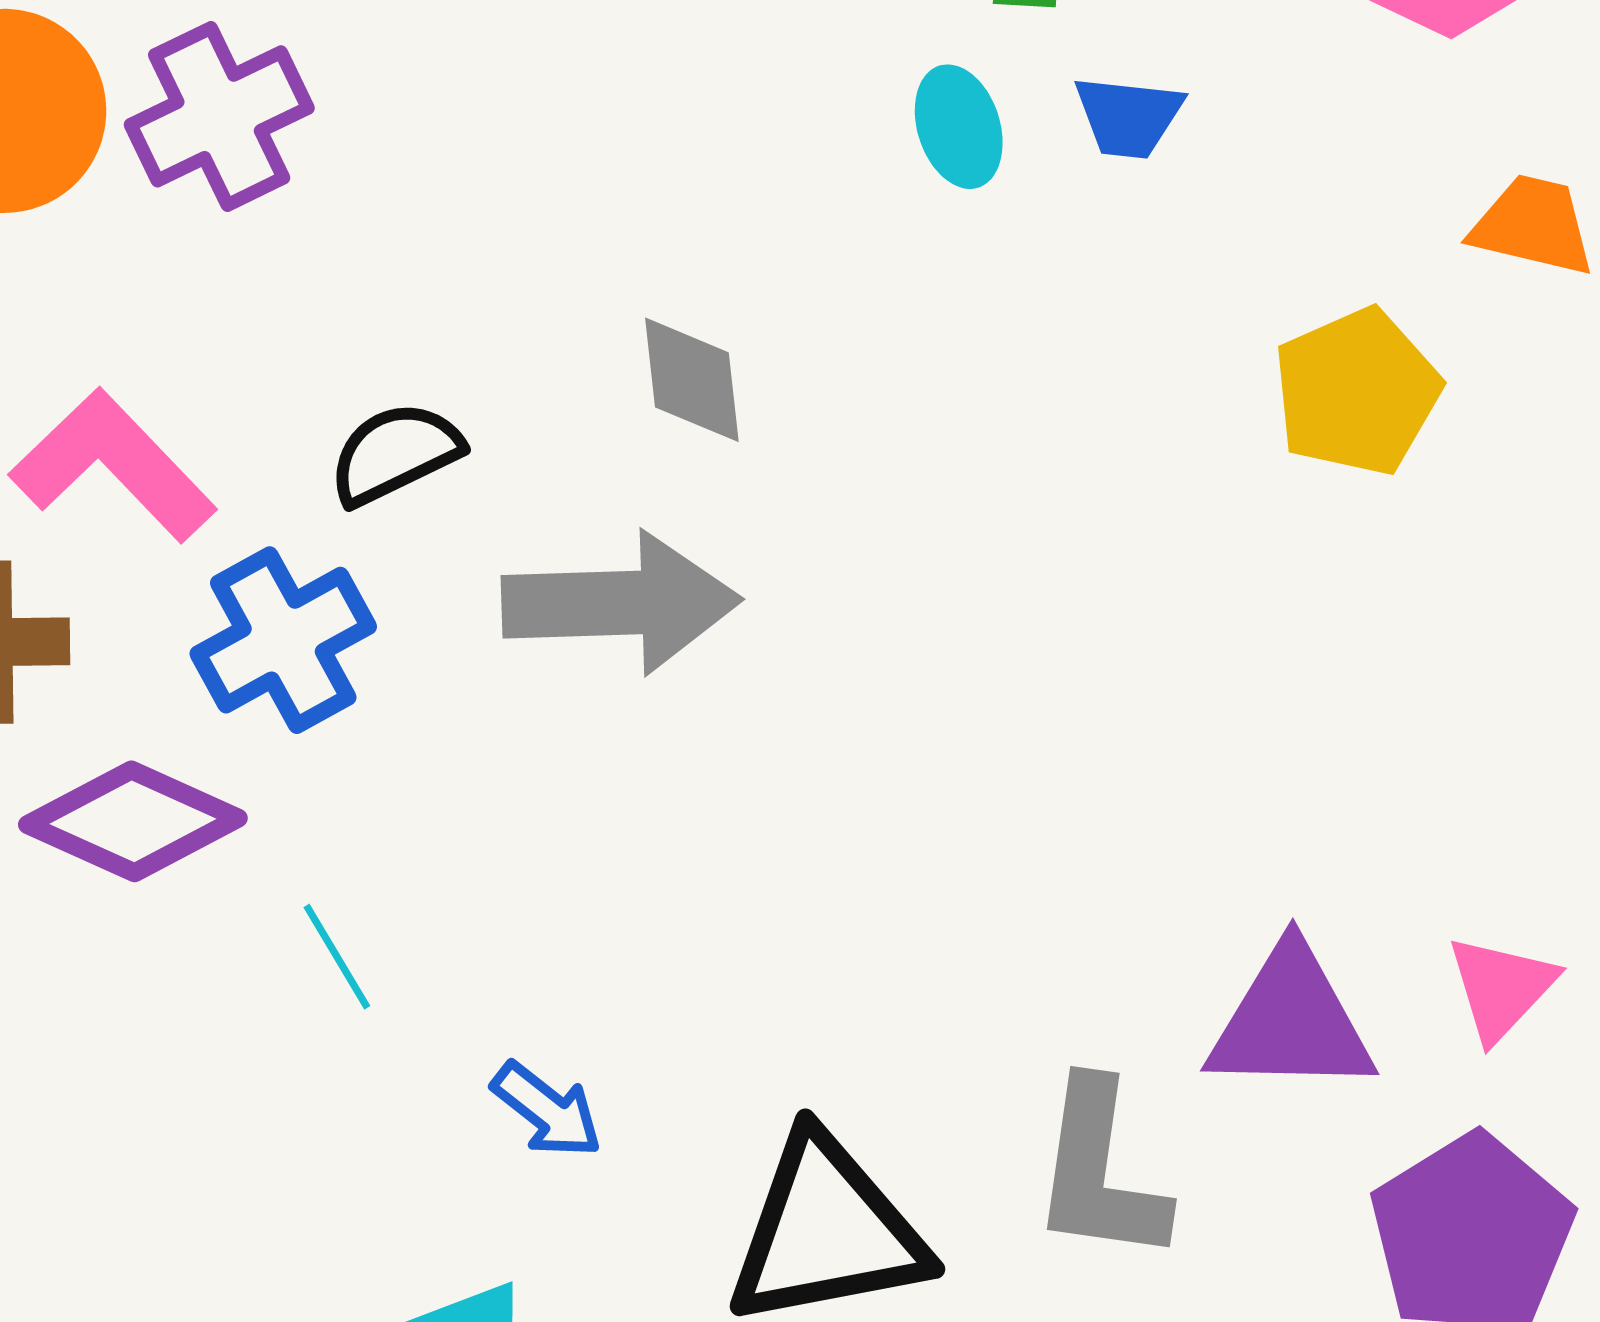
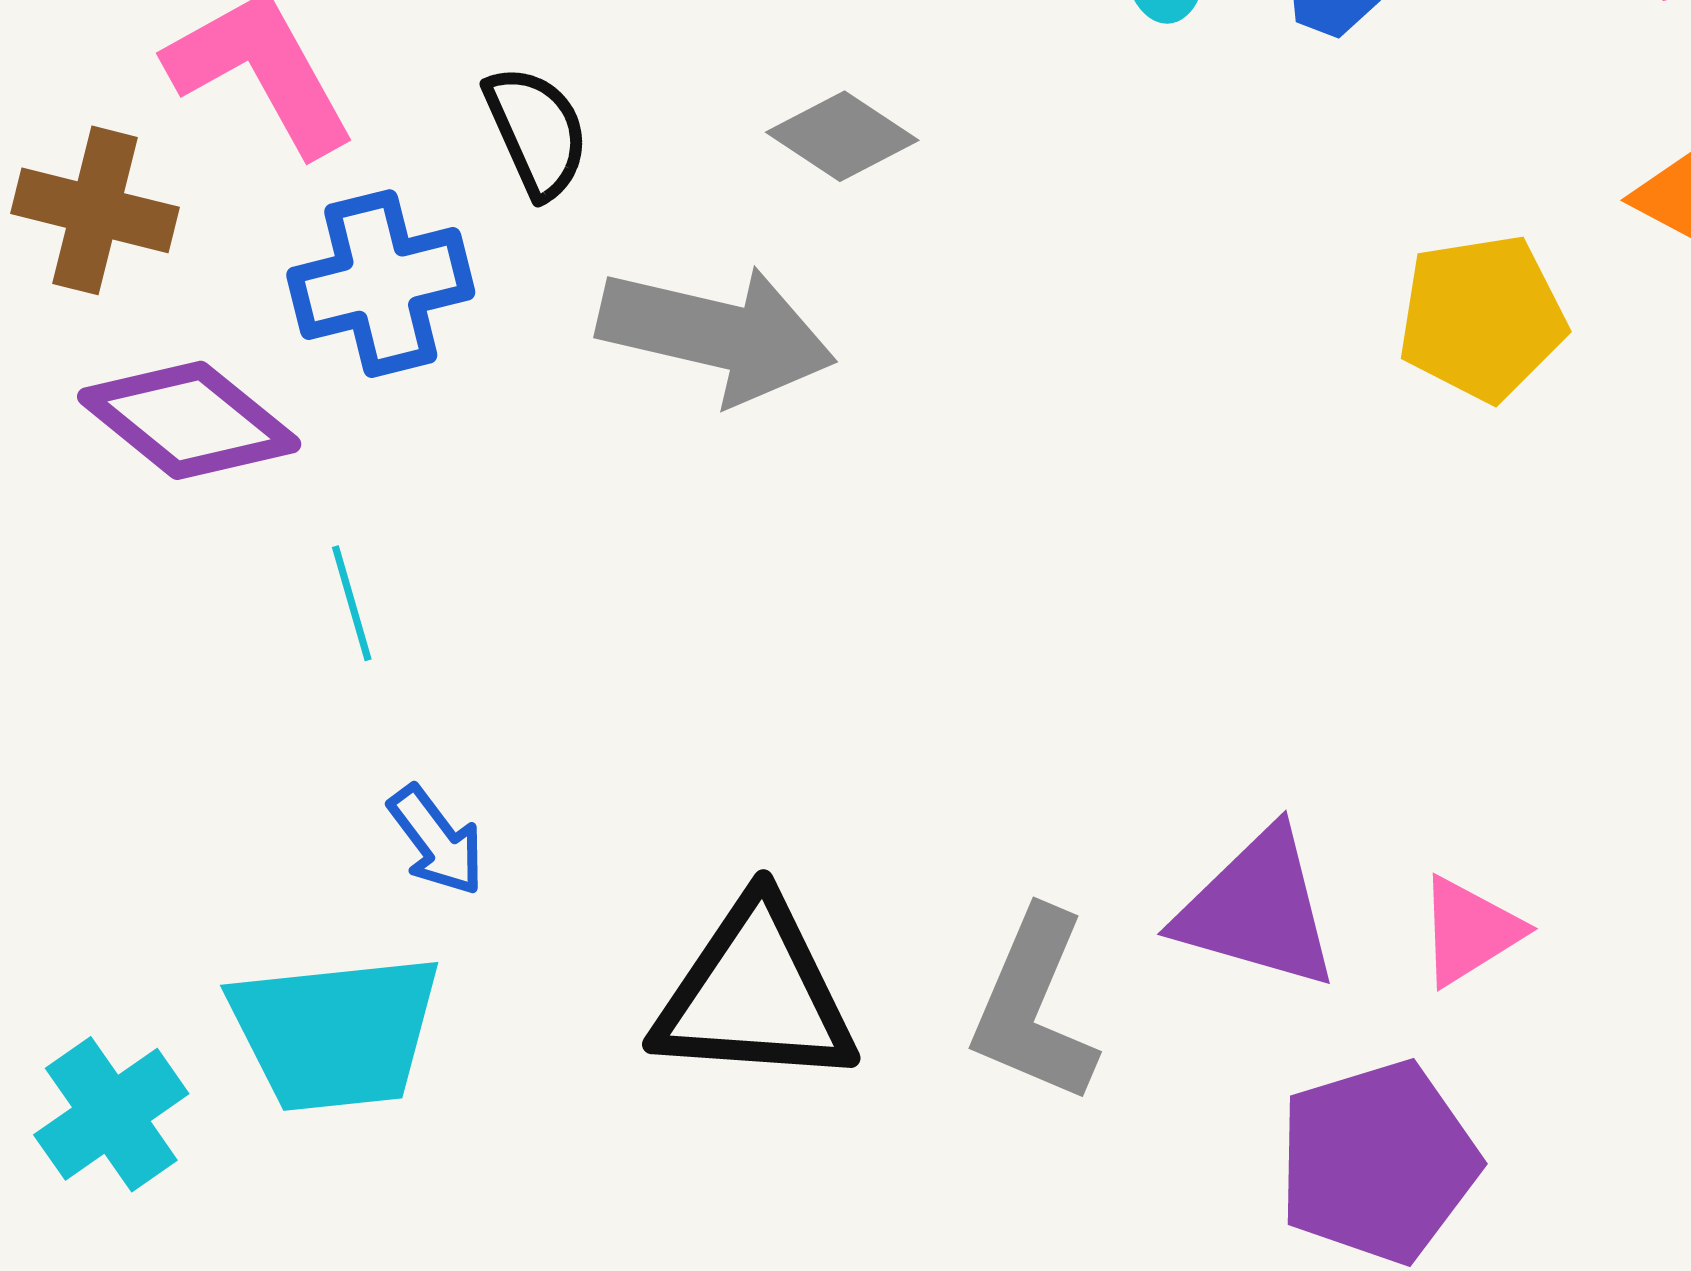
gray diamond: (692, 380) -> (842, 136), turned -65
black semicircle: (395, 453) -> (537, 132), turned 77
blue arrow: (547, 1110) -> (436, 841), moved

